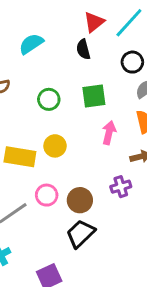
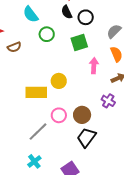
cyan semicircle: (31, 44) -> (31, 14), turned -84
black circle: (132, 62) -> (86, 17), moved
green circle: (49, 99) -> (47, 34), moved
purple cross: (121, 187) -> (108, 101), turned -32

